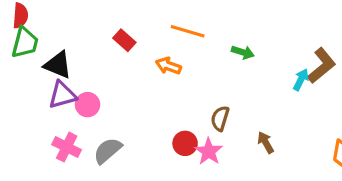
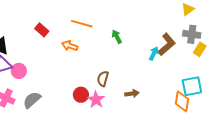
green arrow: (243, 52) -> (117, 37), turned -136
brown arrow: (266, 142) -> (132, 94), turned 112

